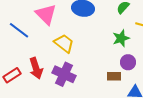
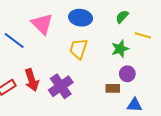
yellow trapezoid: (64, 43) -> (78, 49), moved, turned -110
purple cross: (64, 74) -> (61, 86), turned 30

